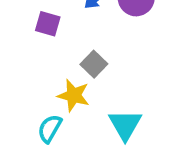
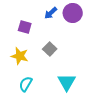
yellow star: (74, 95) -> (20, 56), moved

